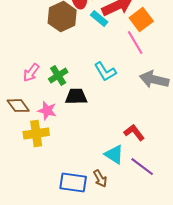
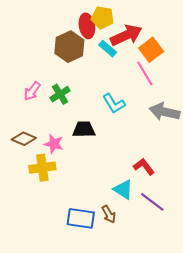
pink arrow: (31, 73) -> (32, 91), moved
green cross: (58, 76) -> (60, 94), moved
brown diamond: (18, 106) -> (24, 139), turned -30

